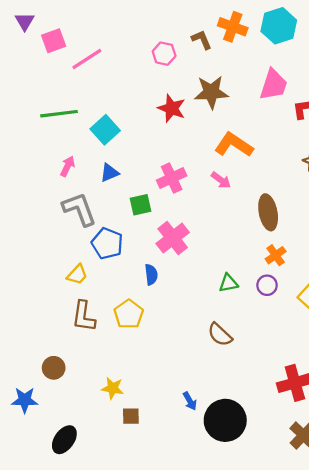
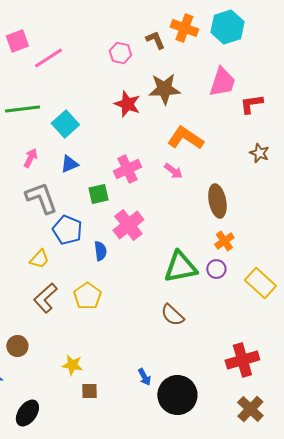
blue semicircle: (151, 275) -> (100, 251), moved
green triangle: (228, 283) -> (180, 267), size x1.8
brown L-shape: (84, 316) -> (45, 298), turned 40

